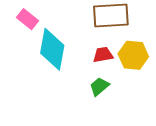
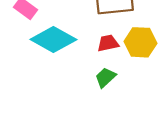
cyan diamond: (52, 49) -> (53, 40), turned -69

